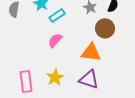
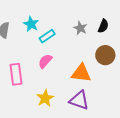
brown circle: (105, 28) -> (105, 55), moved
pink rectangle: (26, 81) -> (16, 74), moved

